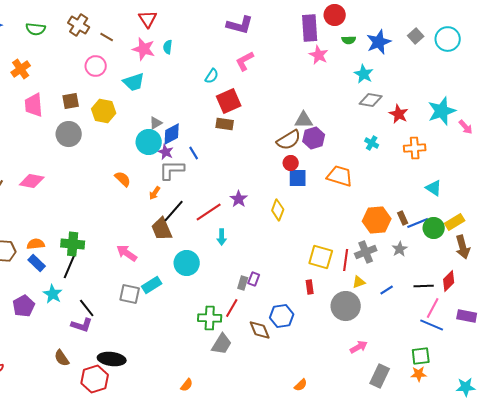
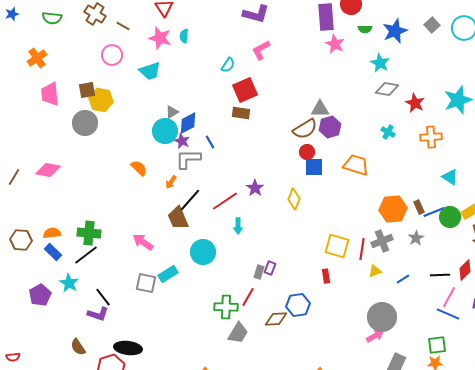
yellow hexagon: (104, 111) -> (101, 100), moved
black line: (70, 266) -> (86, 255), turned 30
gray circle: (346, 306) -> (382, 317), moved
brown diamond: (260, 330) -> (276, 319), turned -70

